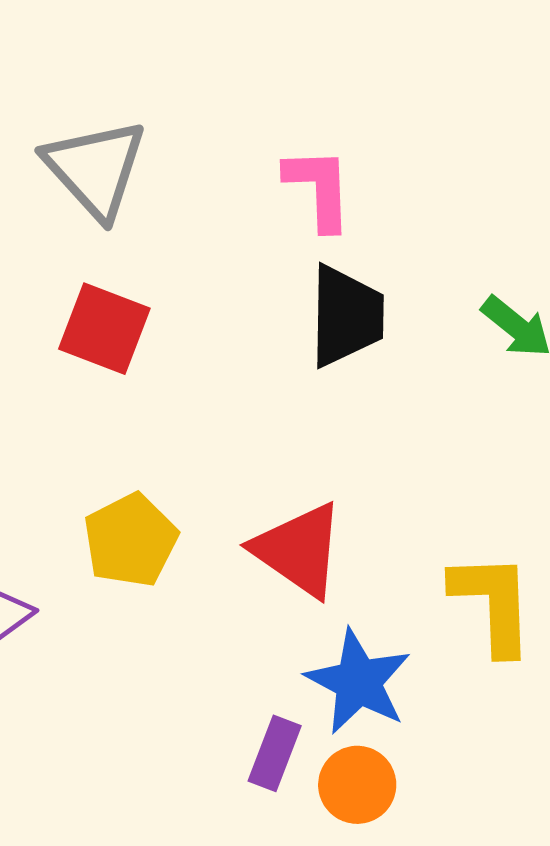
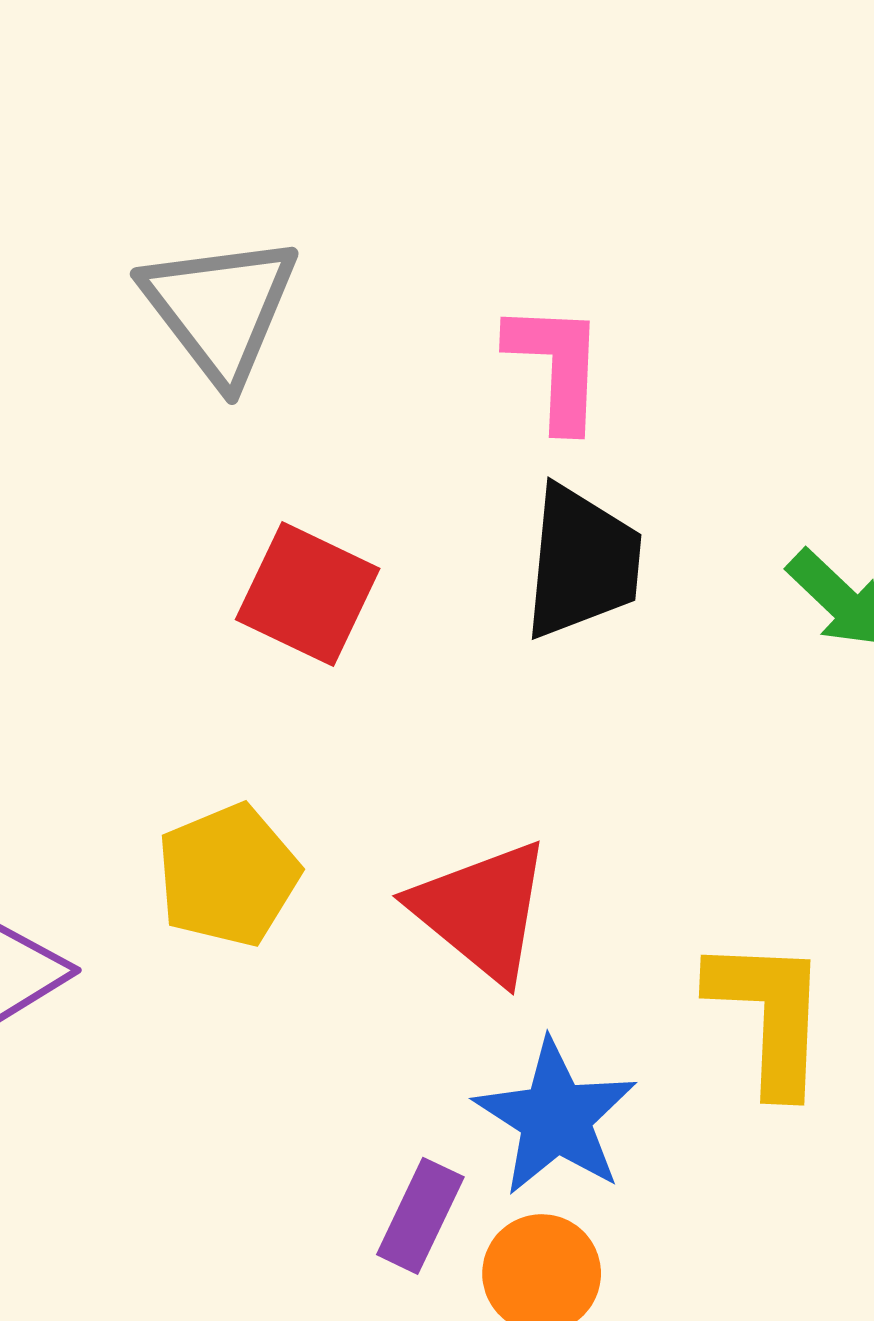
red square: (104, 329) -> (308, 594), moved

